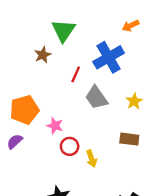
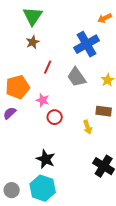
green triangle: (63, 30) -> (33, 16), moved
red line: (76, 74) -> (48, 67), moved
yellow arrow: (92, 159) -> (88, 127), moved

